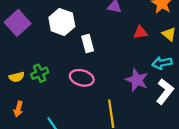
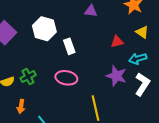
red triangle: (140, 32) -> (117, 42), moved
orange arrow: (18, 109) -> (21, 106), moved

